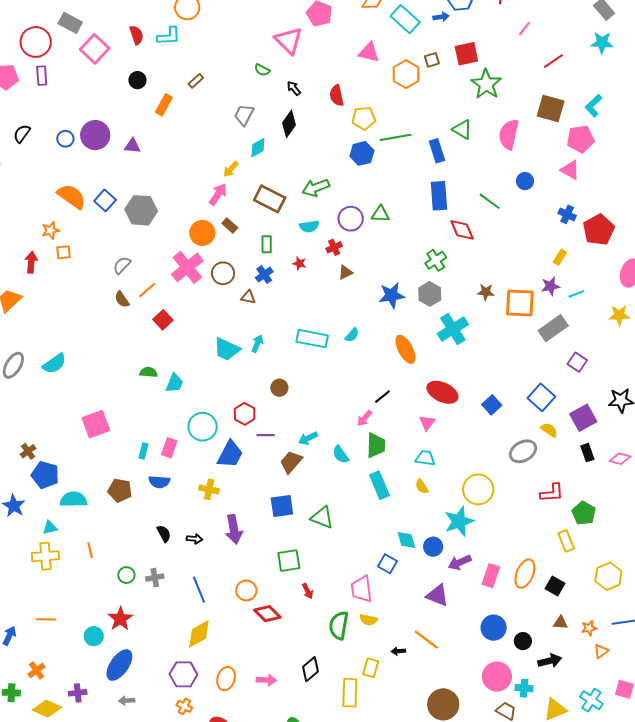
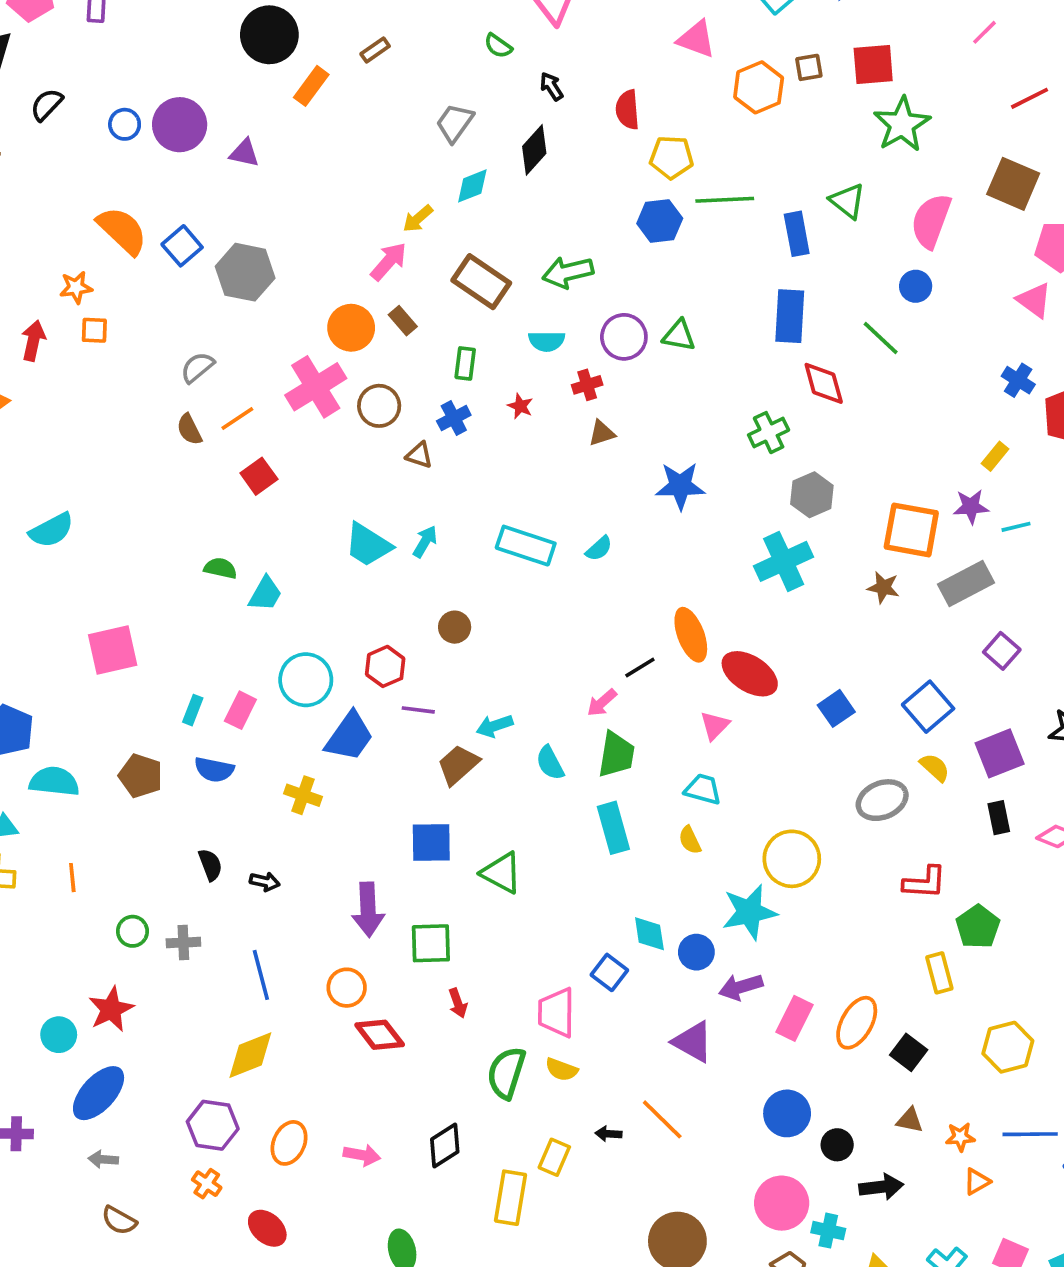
black circle: (137, 80) -> (269, 35), size x1.8
blue circle: (525, 181) -> (916, 286), moved
brown star: (486, 292) -> (883, 587), moved
gray hexagon: (430, 294) -> (812, 495), moved
orange ellipse: (405, 349) -> (691, 635), moved
purple arrow: (234, 529) -> (368, 910), moved

